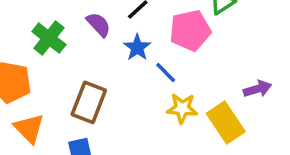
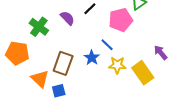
blue star: (137, 48) -> (92, 58), moved
purple arrow: (257, 89) -> (161, 53), turned -112
orange triangle: (29, 128) -> (40, 79), moved

